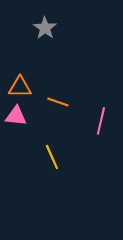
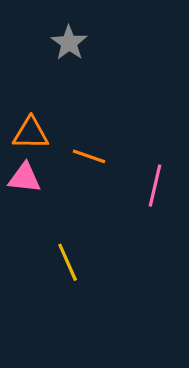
yellow line: (52, 157) -> (68, 262), moved

